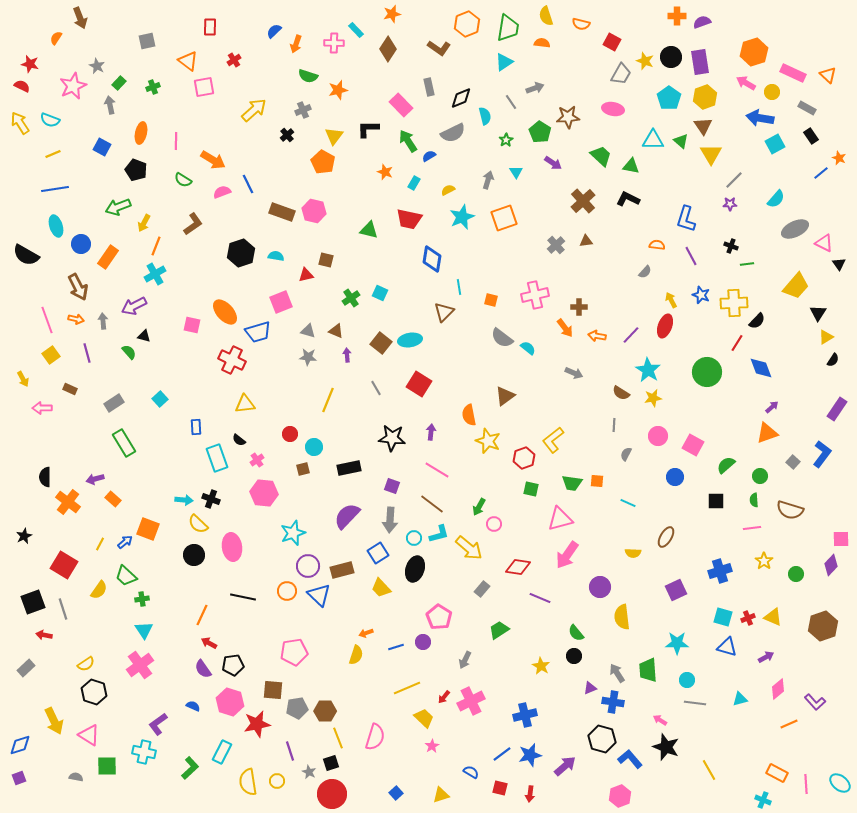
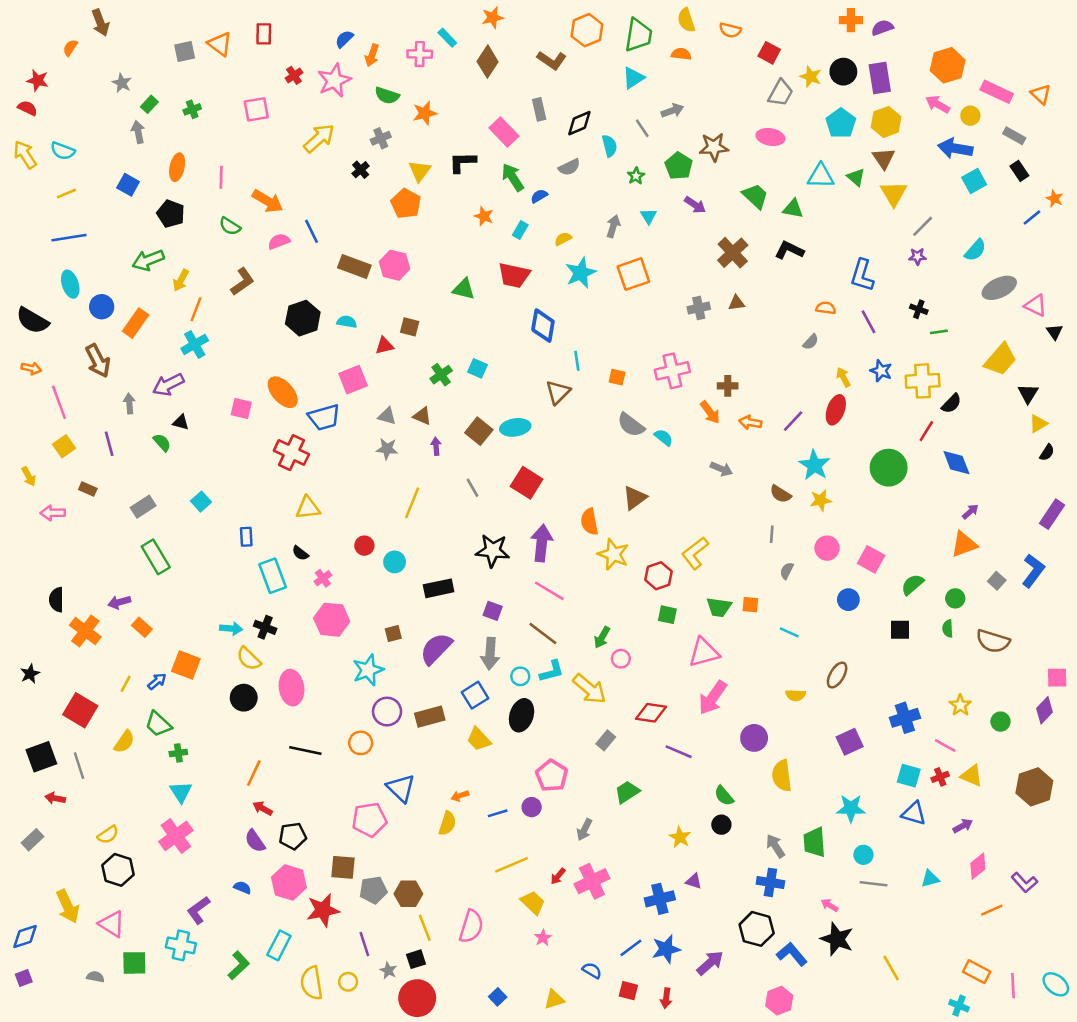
orange triangle: (188, 61) -> (220, 44), moved
pink star: (73, 86) -> (334, 80), moved
gray semicircle: (453, 133) -> (569, 167), size x0.7
gray cross: (556, 245) -> (699, 308), turned 30
orange arrow: (76, 319) -> (31, 368), moved
purple arrow: (431, 432) -> (542, 543), size x1.8
brown square: (303, 469) -> (393, 634), moved
pink line: (752, 528) -> (945, 745), moved, turned 36
blue triangle: (319, 595) -> (401, 788), moved
purple triangle: (590, 688) -> (694, 881), moved, turned 40

